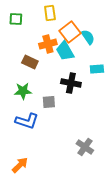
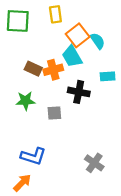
green square: (16, 19) -> (18, 21), size x1.6
orange cross: (48, 44) -> (53, 70), moved
blue L-shape: (27, 121) -> (33, 156), moved

